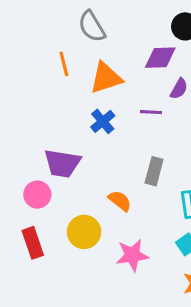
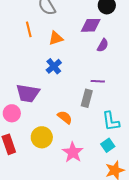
orange triangle: (106, 78) -> (56, 38), size x0.7
purple line: (151, 112) -> (98, 81), moved
pink star: (132, 255) -> (73, 152), turned -30

